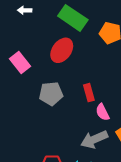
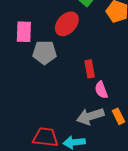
pink rectangle: (20, 62) -> (24, 32), turned 35
gray pentagon: (51, 94) -> (45, 52), moved

